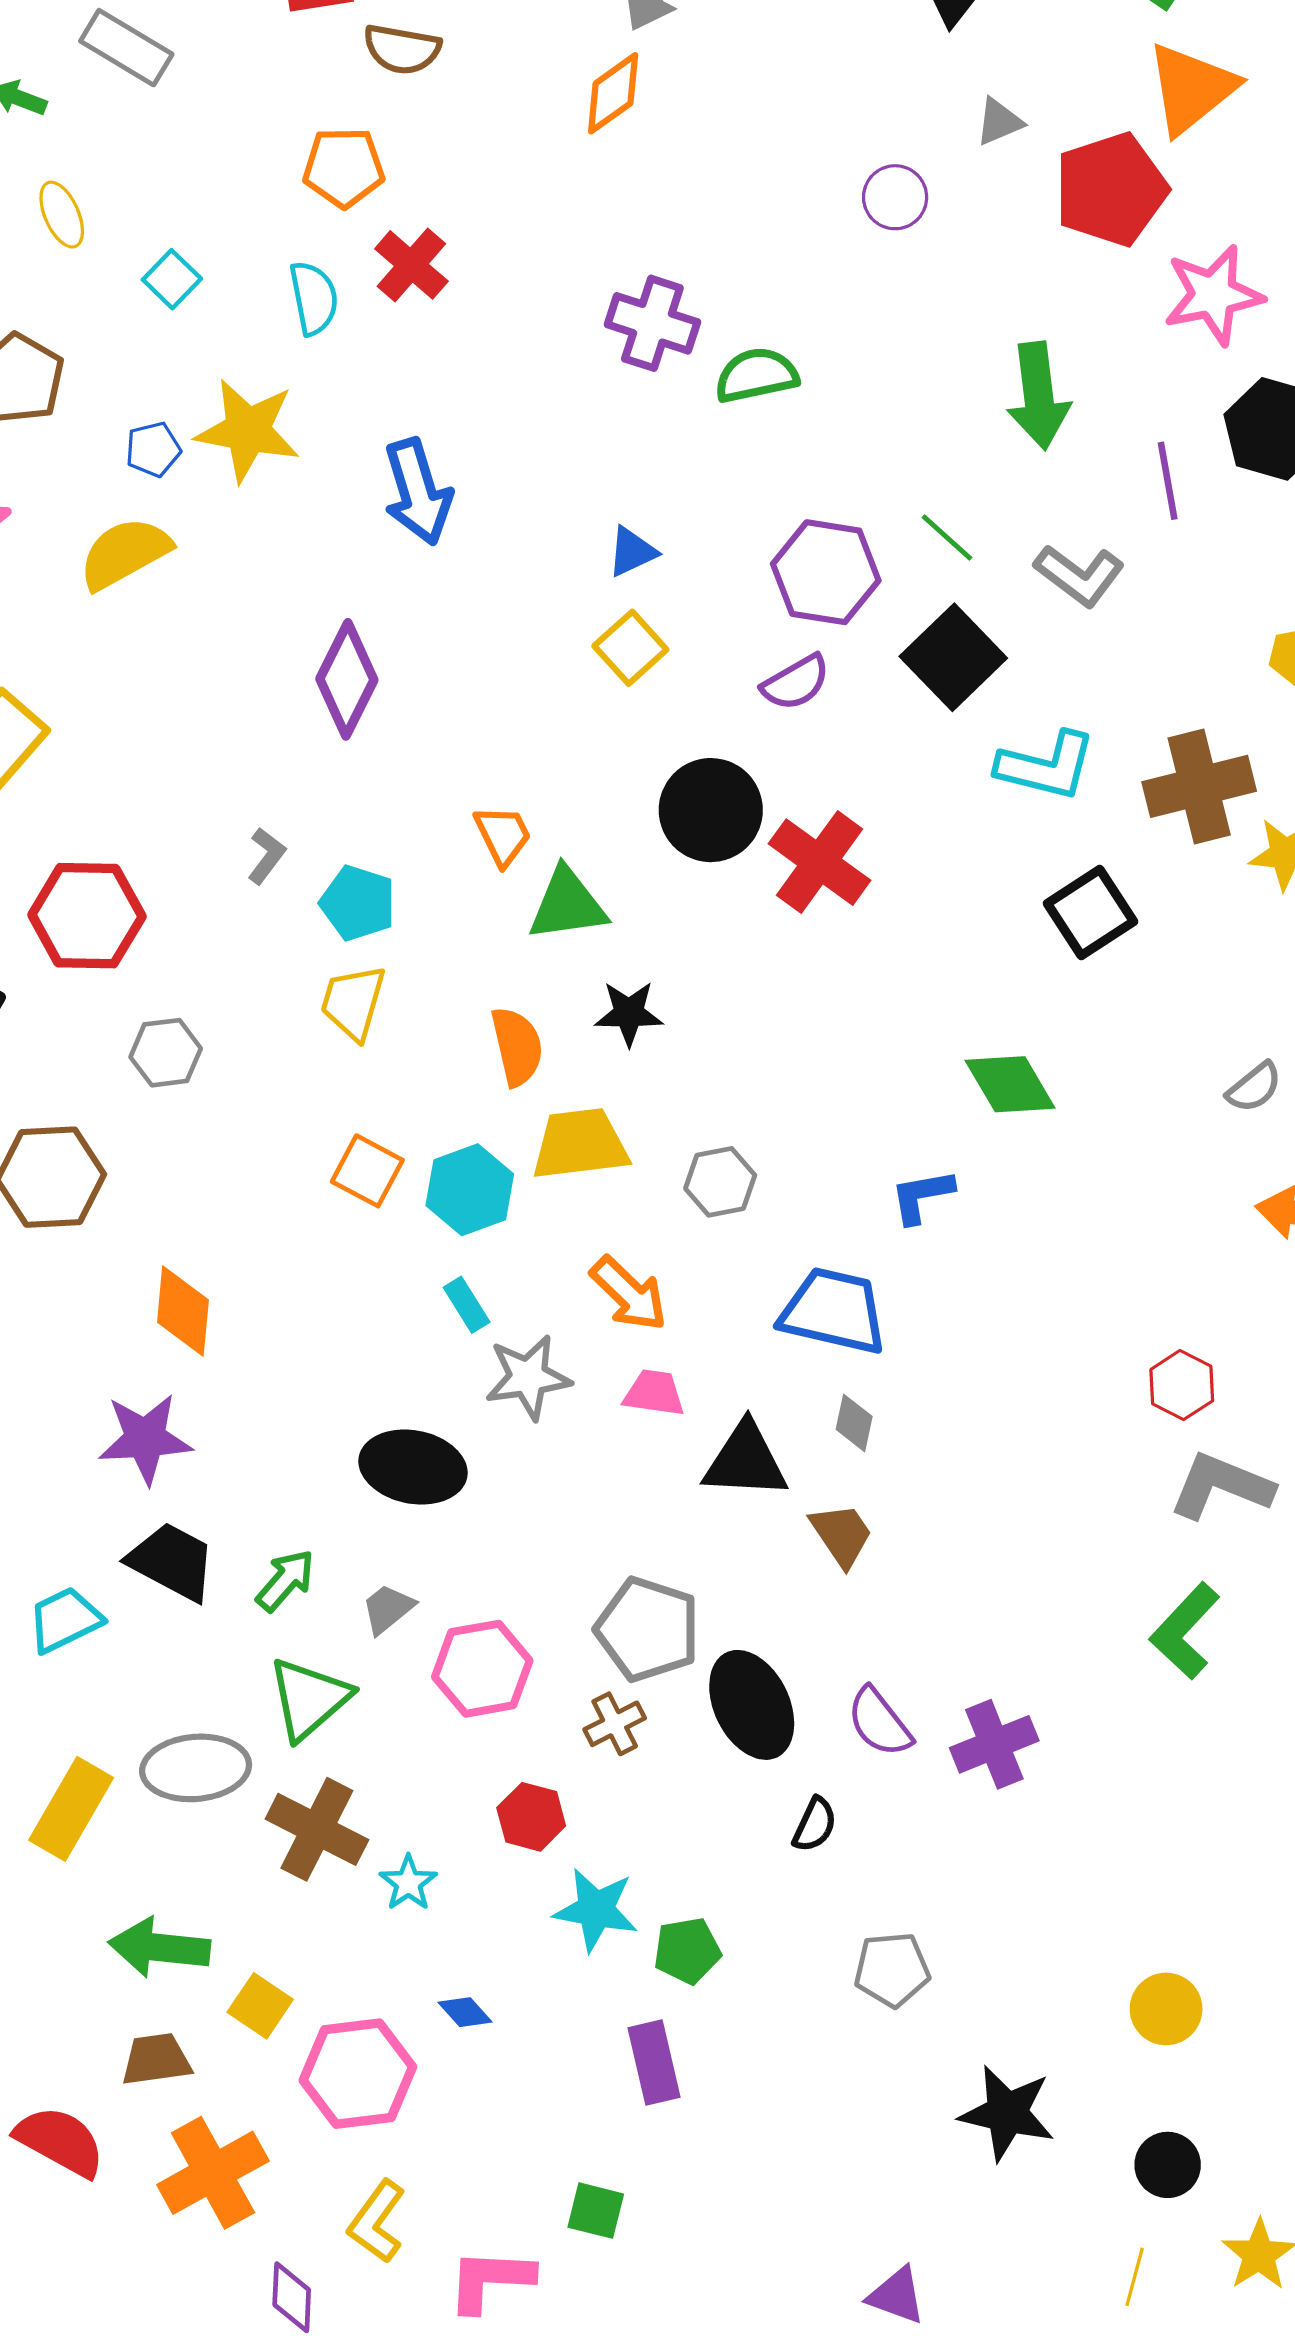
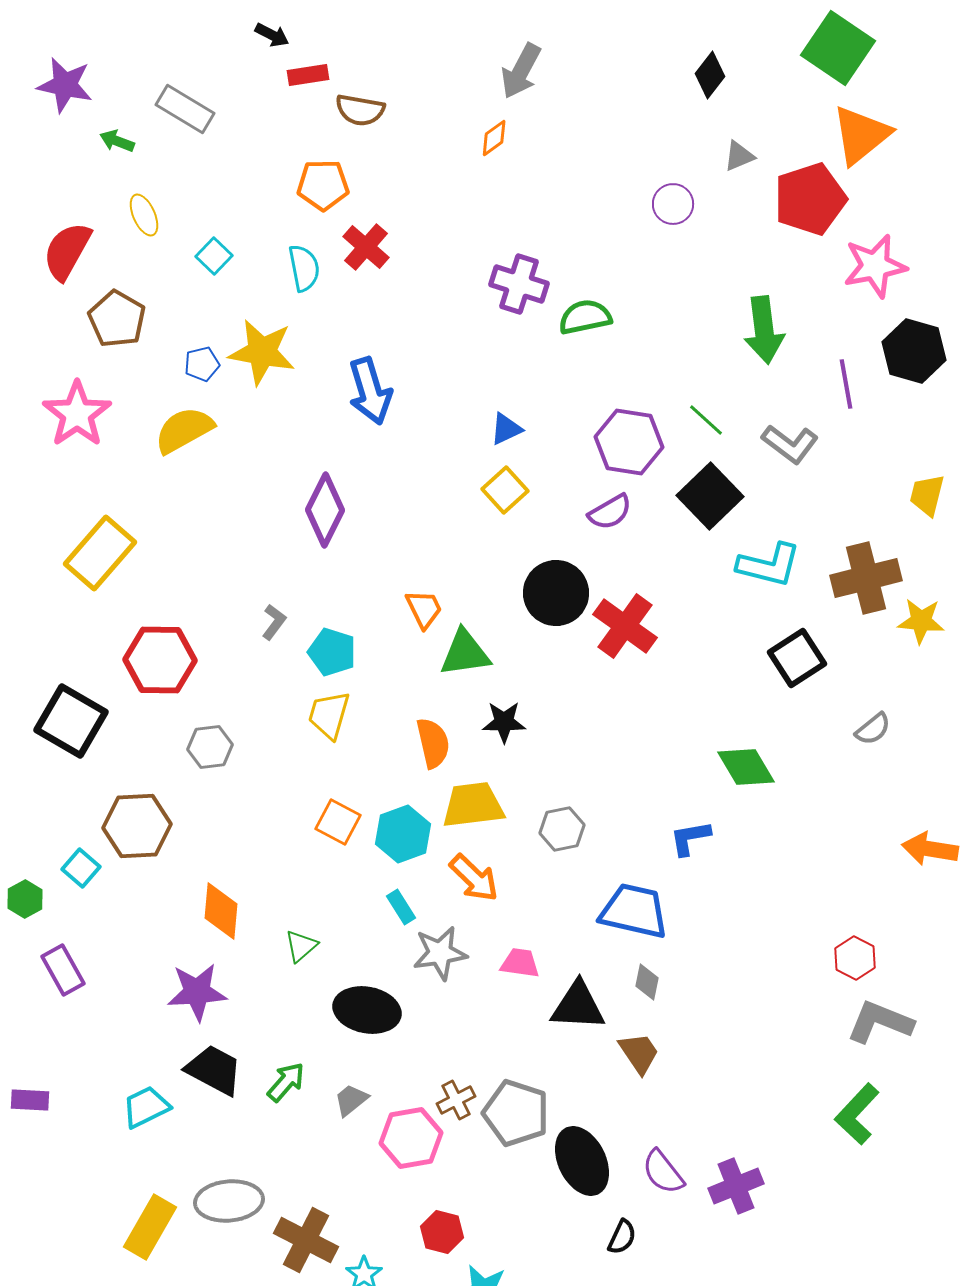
orange diamond: (613, 93) -> (494, 138), size x0.7
gray semicircle: (1254, 1087) -> (873, 729), moved
orange arrow: (629, 1294) -> (474, 878), moved
green triangle: (309, 1699) -> (301, 946), moved, size x0.6
brown cross: (615, 1724) -> (456, 1100), moved

